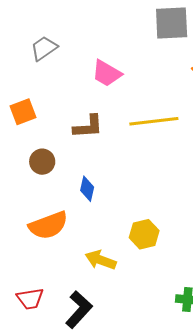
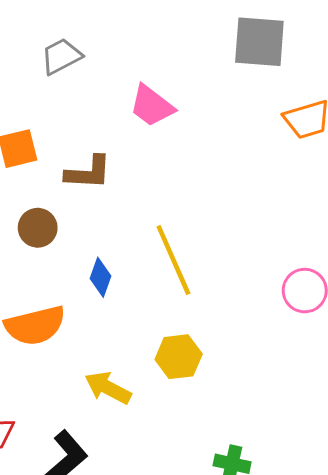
yellow line: (154, 121) -> (173, 260), moved, turned 66
brown L-shape: (88, 127) -> (88, 173), moved

